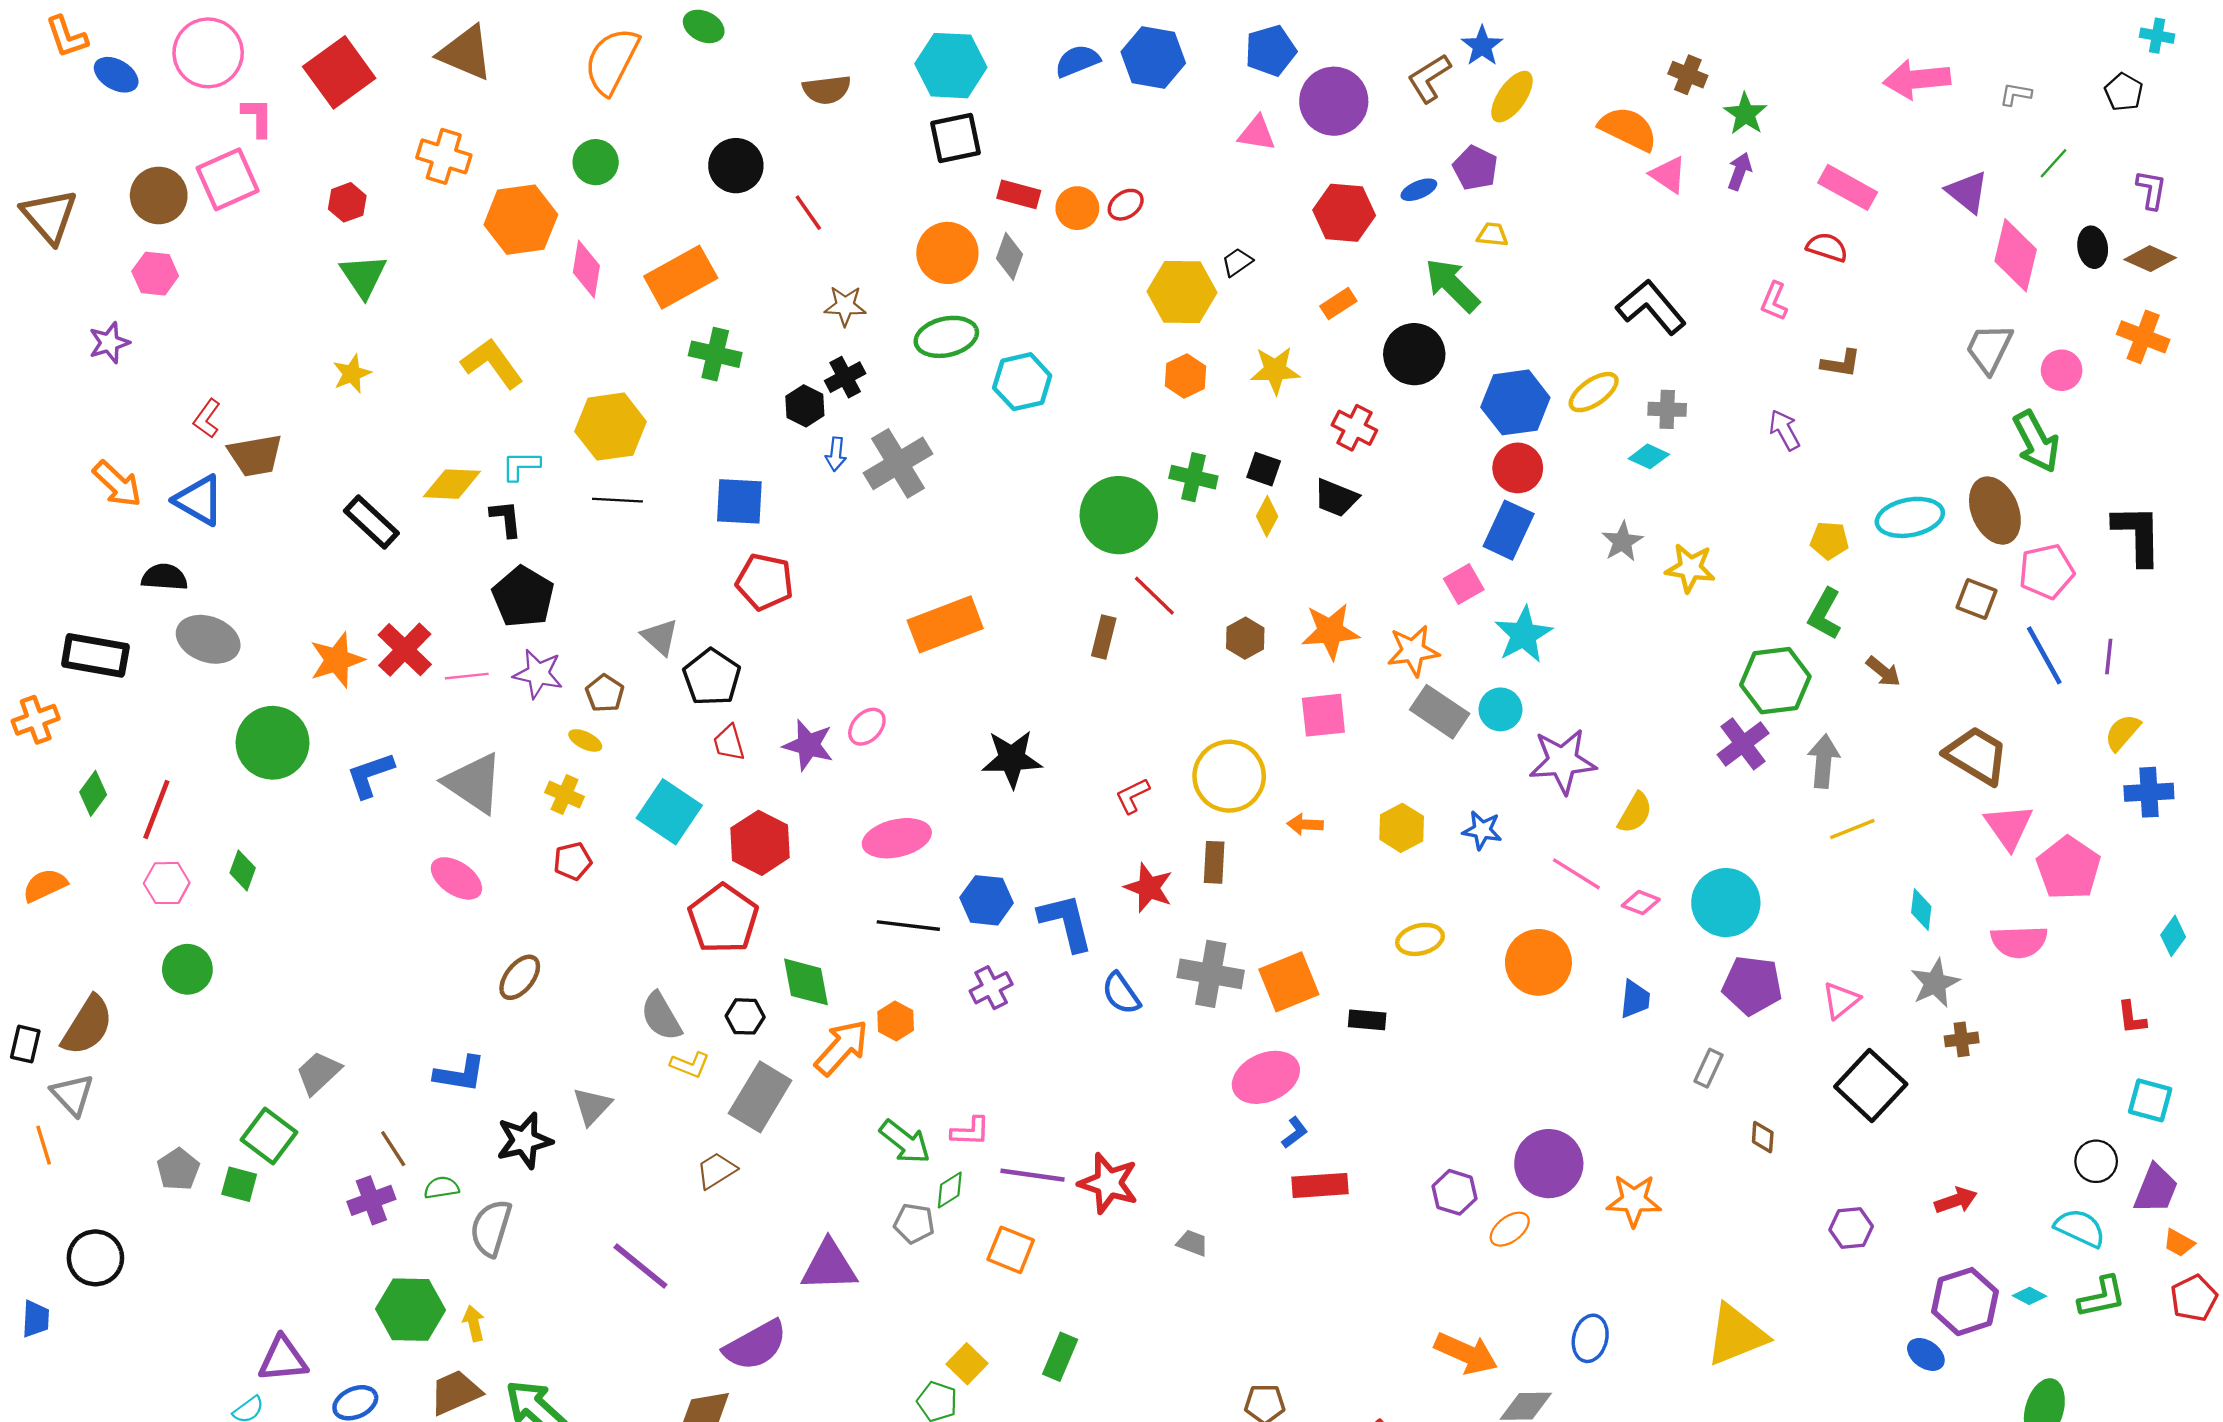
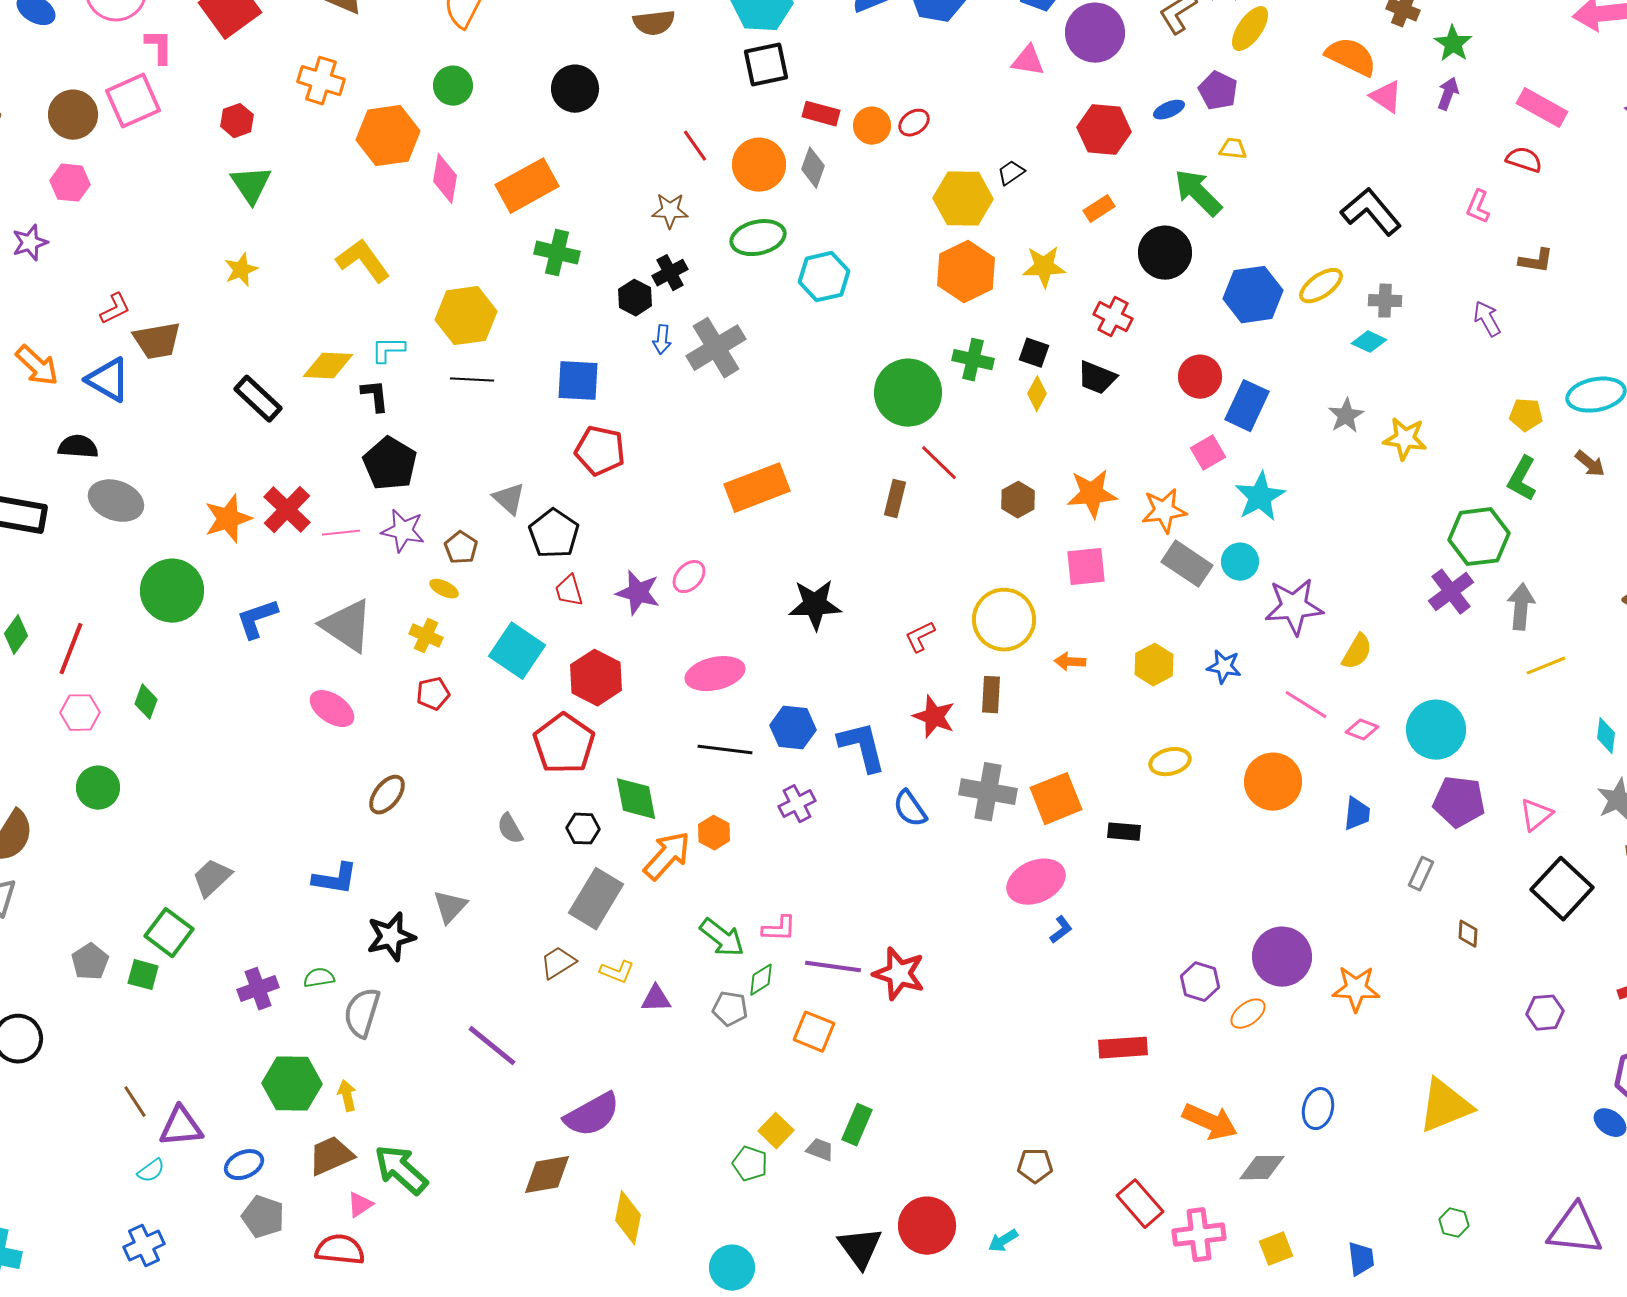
red line: (808, 213) -> (695, 146), moved
orange hexagon: (1185, 376) -> (966, 272), size x1.6
red L-shape: (207, 419) -> (115, 309), turned -152
red circle: (1518, 468) -> (1200, 377), moved
brown arrow: (1883, 671) -> (1590, 464), moved
gray semicircle: (661, 1016) -> (510, 829), size x0.7
yellow L-shape: (690, 1065) -> (617, 972), moved
brown line: (393, 1149) -> (135, 1102), moved
red rectangle: (1320, 1185) -> (1123, 1048), moved
gray trapezoid: (1192, 1243) -> (820, 1150), moved
purple triangle: (829, 1266) -> (656, 999), moved, size x0.6

